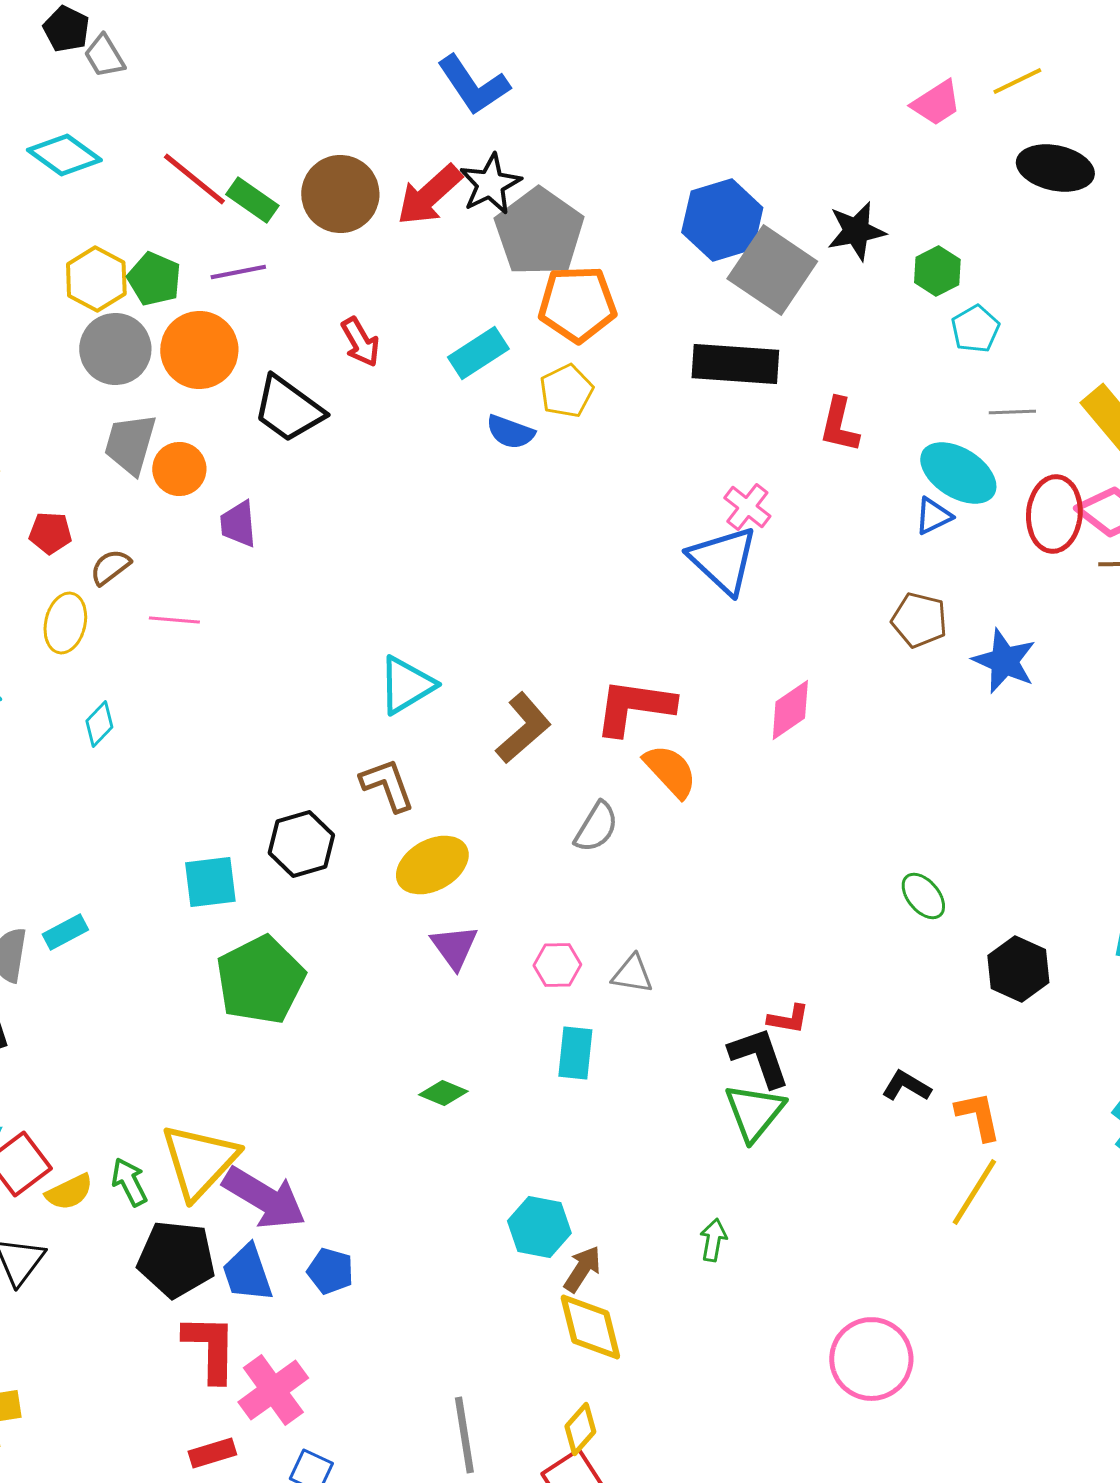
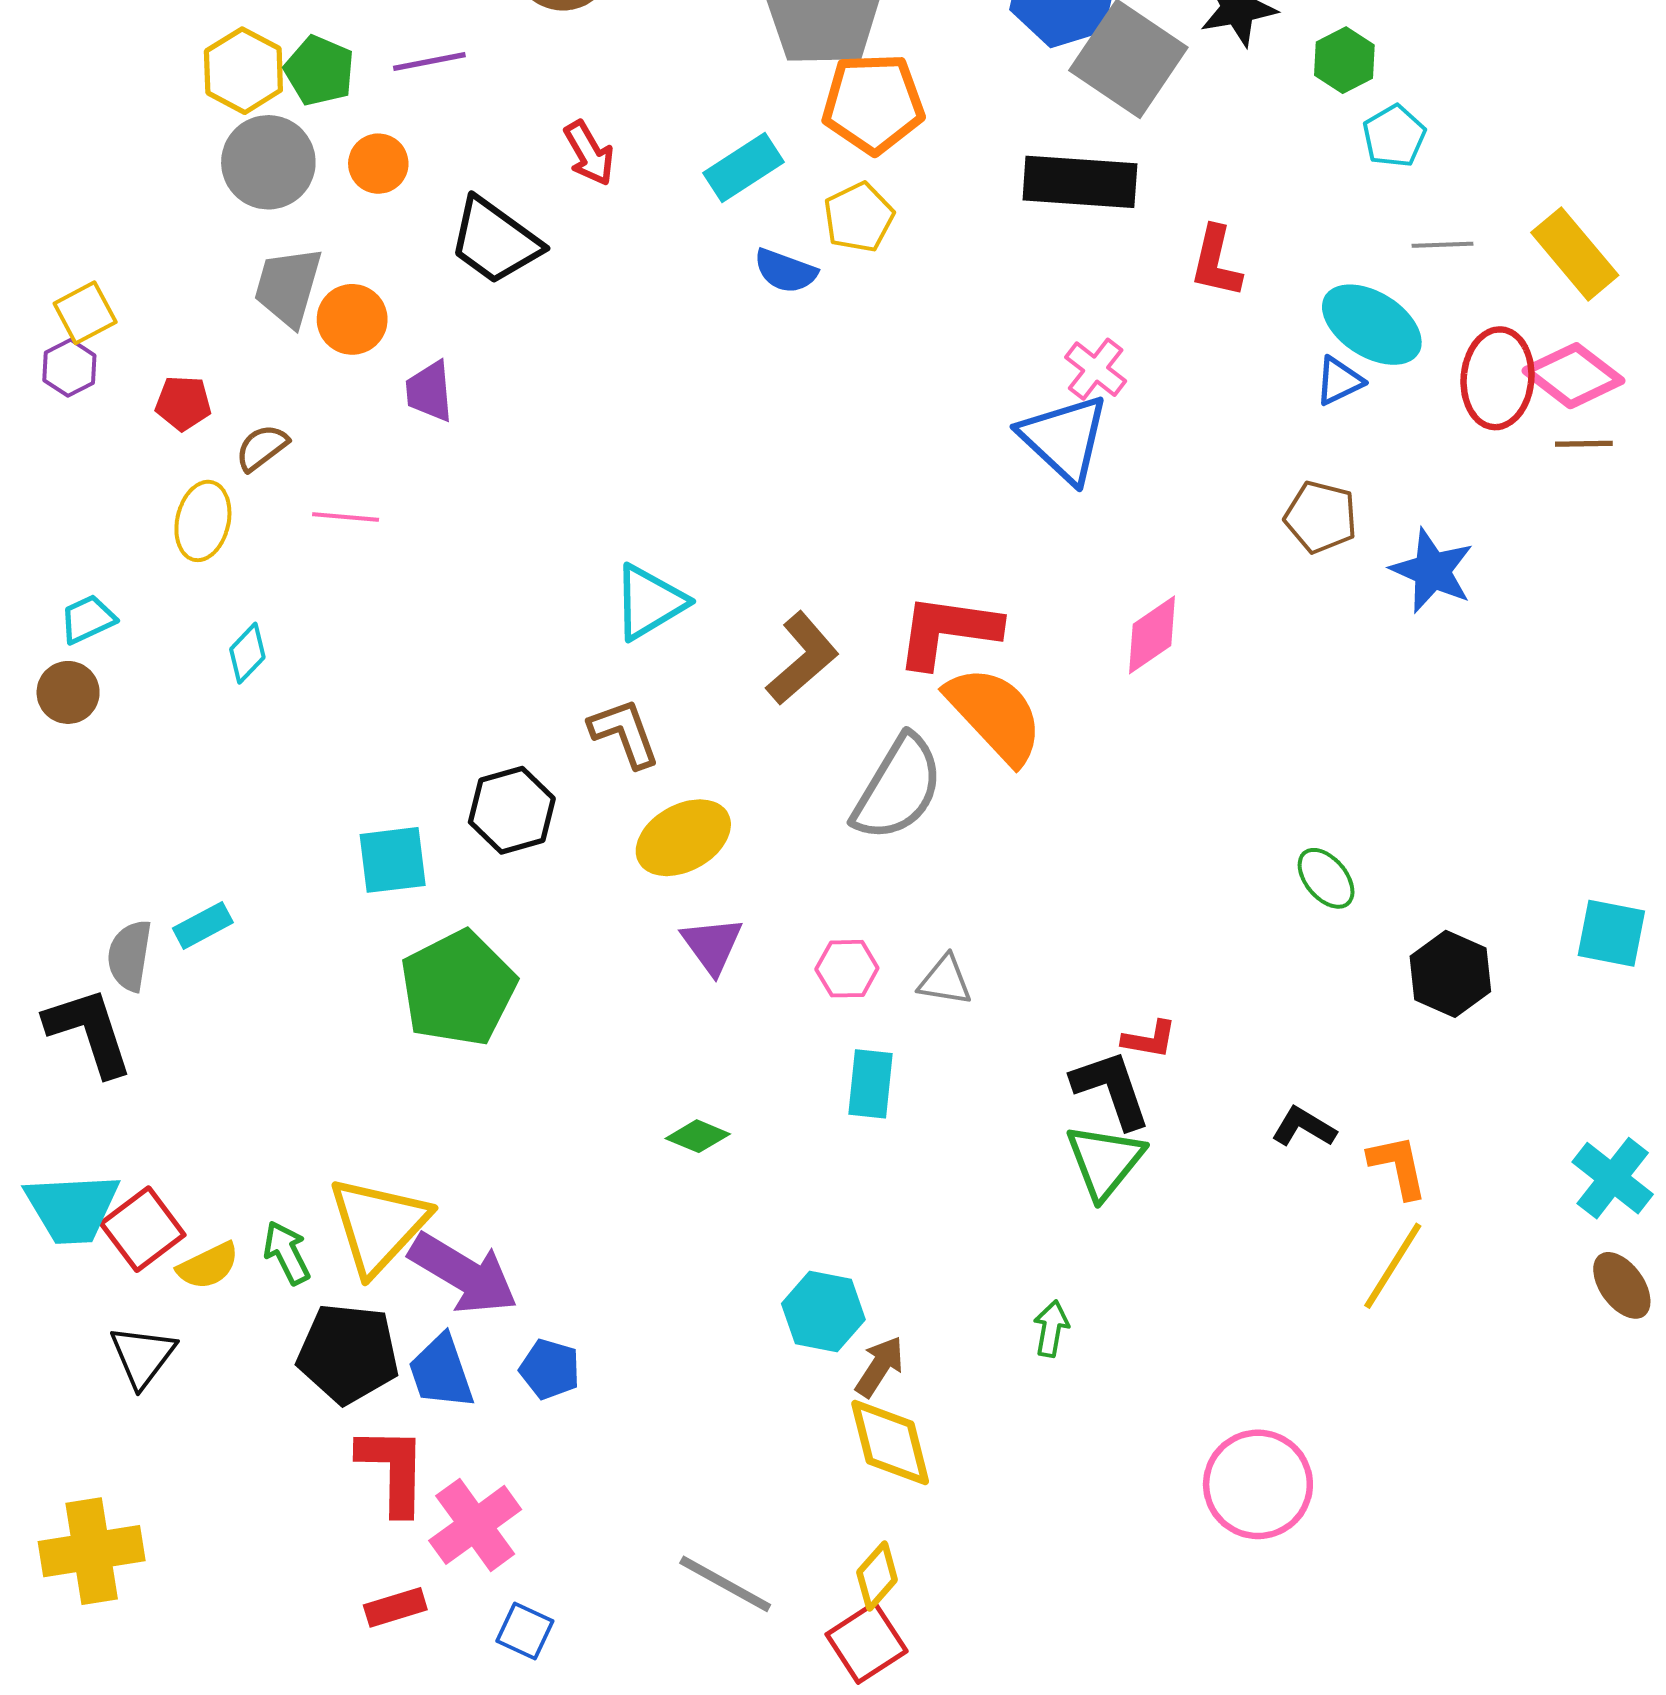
orange circle: (199, 350) -> (378, 164), size x0.6
orange semicircle: (670, 771) -> (995, 715), size x1.4
gray semicircle: (596, 827) -> (898, 788), size x1.6
gray line: (464, 1435) -> (725, 1584), turned -52

